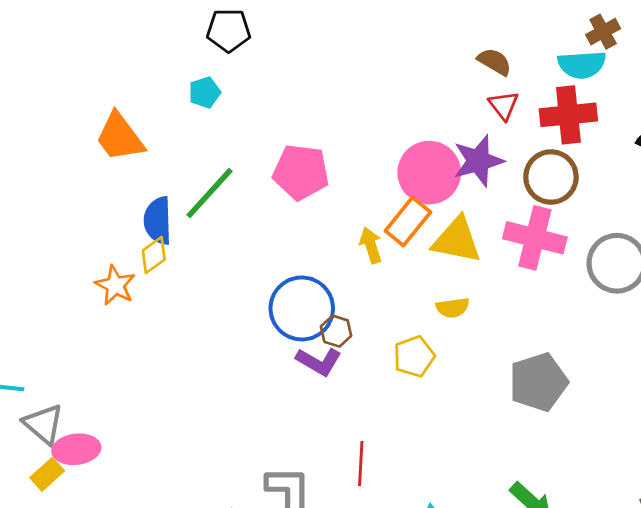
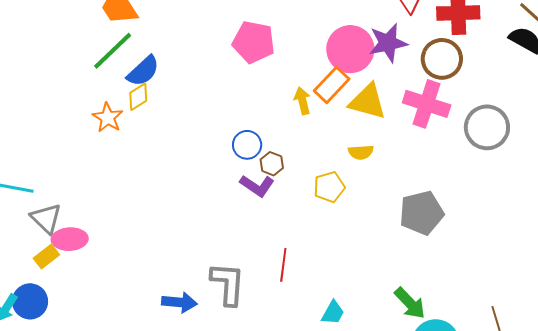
green line: (210, 193) -> (113, 51), moved
blue semicircle: (158, 221) -> (143, 71), turned -135
blue circle: (302, 308) -> (247, 145), size x0.6

